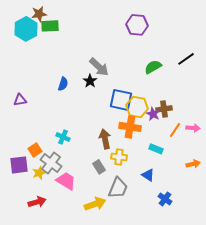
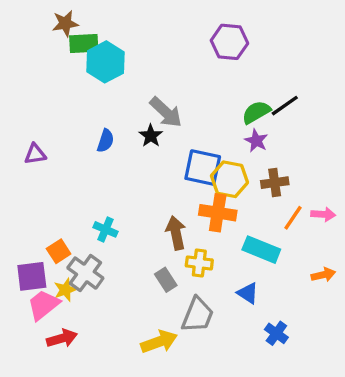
cyan hexagon: (26, 29) -> (106, 62), moved
black line: (186, 59) -> (285, 106), moved
purple triangle: (20, 100) -> (35, 154), moved
purple star: (153, 114) -> (256, 141), moved
cyan rectangle: (156, 149) -> (261, 250), size x1.5
pink trapezoid: (66, 181) -> (44, 305), moved, turned -70

